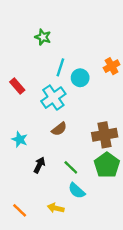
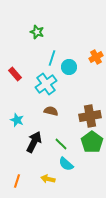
brown semicircle: (59, 129) -> (51, 111), turned -128
black arrow: (39, 165) -> (34, 142), size x1.5
orange line: (20, 210) -> (17, 181), turned 64

